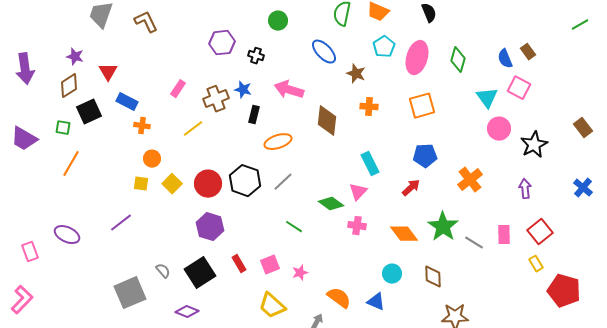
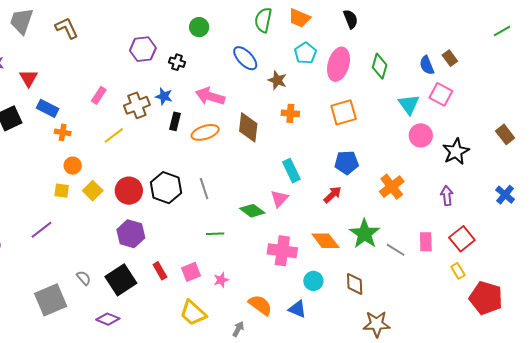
orange ellipse: (278, 142) -> (205, 132), moved
gray line: (283, 182) -> (204, 189), turned -65
pink cross: (357, 226) -> (282, 251), moved, size x1.6
green line: (294, 227) -> (215, 234), turned -36

